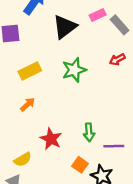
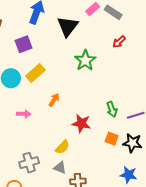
yellow rectangle: (30, 71) -> (35, 73), moved

